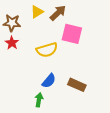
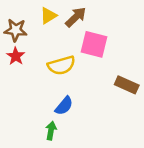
brown rectangle: (77, 85) -> (127, 85), moved

